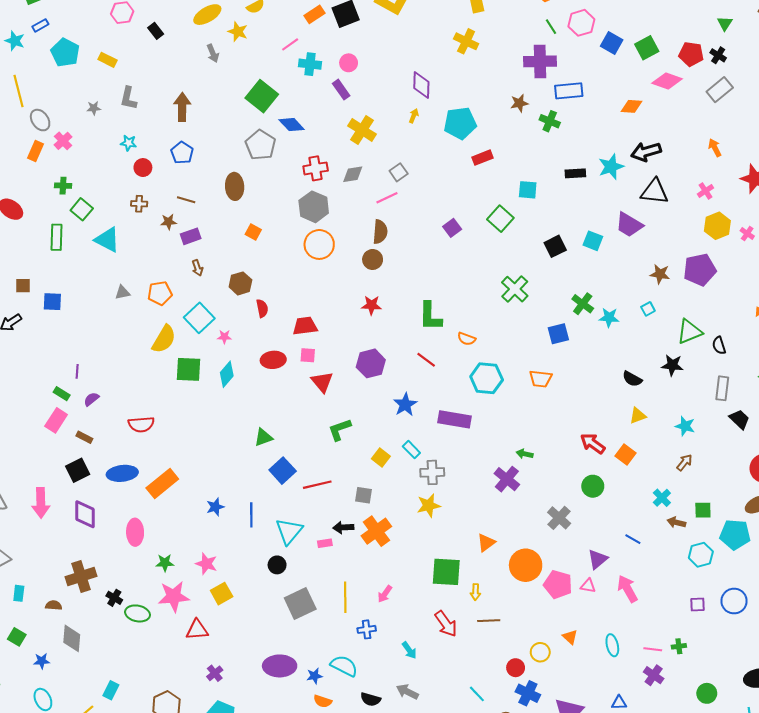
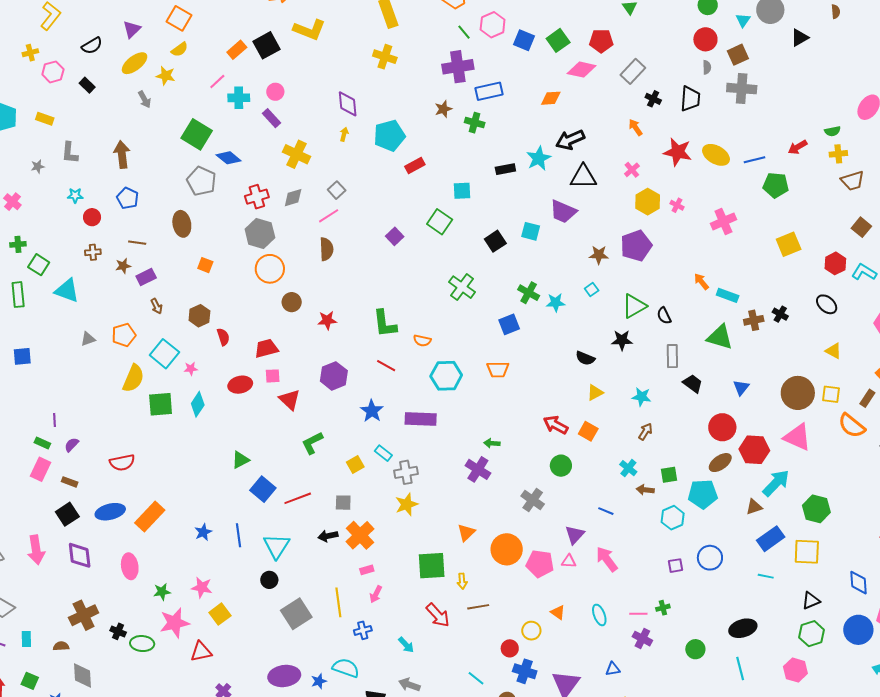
black cross: (718, 55) -> (653, 99), moved
brown circle: (373, 259) -> (292, 302), moved
yellow square: (381, 457) -> (355, 464), turned 30
pink rectangle: (325, 543) -> (367, 570), moved

